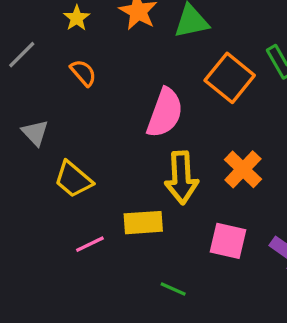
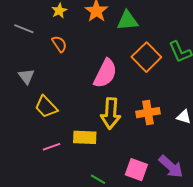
gray line: (22, 55) -> (24, 29), turned 60
orange cross: (243, 169) -> (148, 113), turned 30
pink square: (228, 241) -> (136, 170), moved

